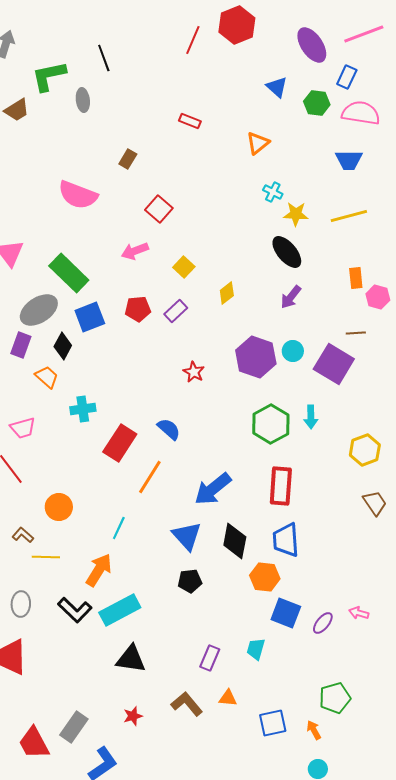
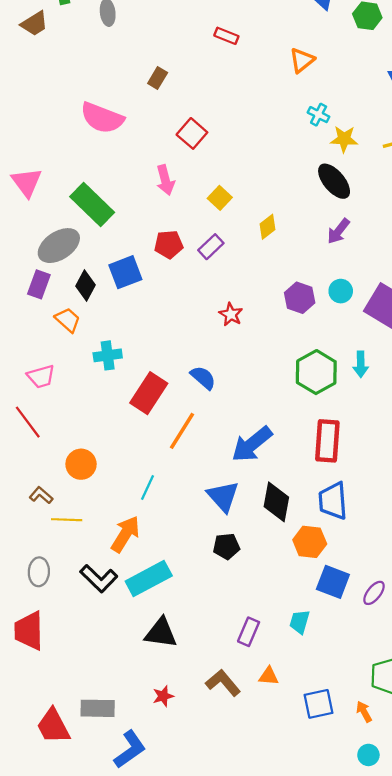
pink arrow: (135, 251) -> (165, 180), turned -84
blue square: (90, 317) -> (125, 272), moved
purple hexagon: (256, 357) -> (300, 298), size x0.7
gray rectangle: (74, 727) -> (98, 708), turned 56

